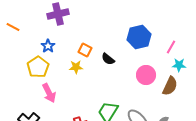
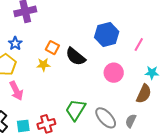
black semicircle: (108, 59) -> (76, 57), size x1.5
cyan star: (179, 65) -> (152, 73), moved
brown semicircle: (170, 86) -> (144, 94), moved

